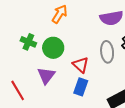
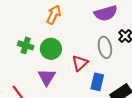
red triangle: (81, 65) -> (80, 63), turned 42
blue rectangle: (81, 87) -> (97, 82), moved

